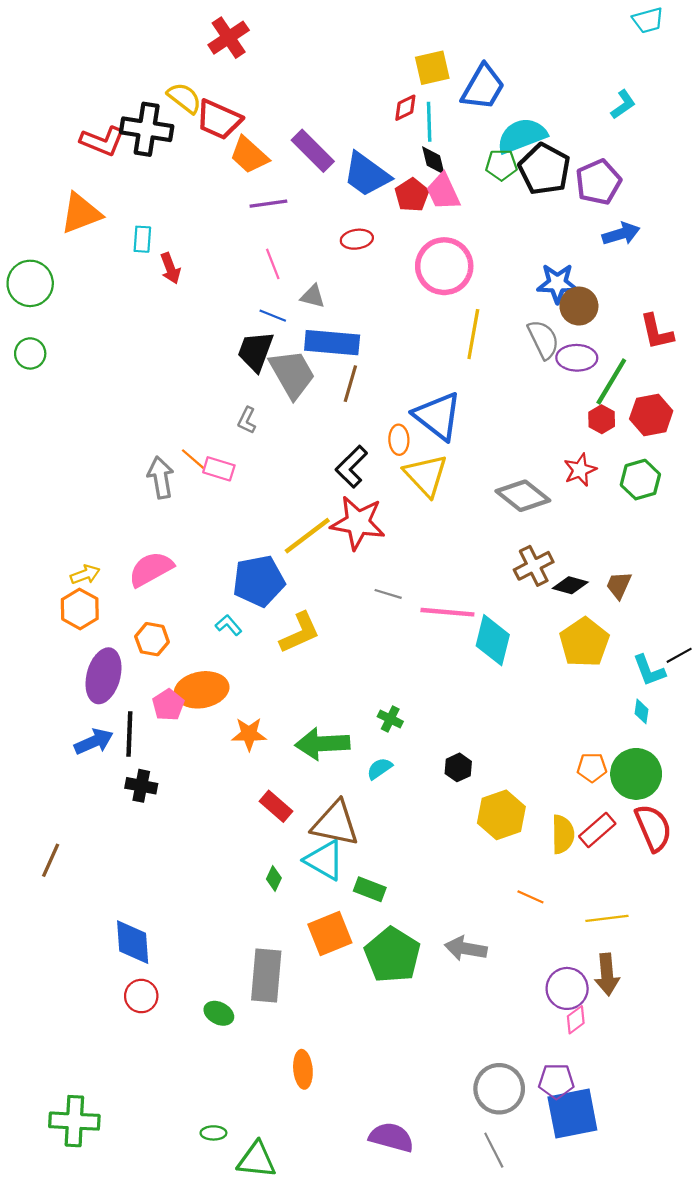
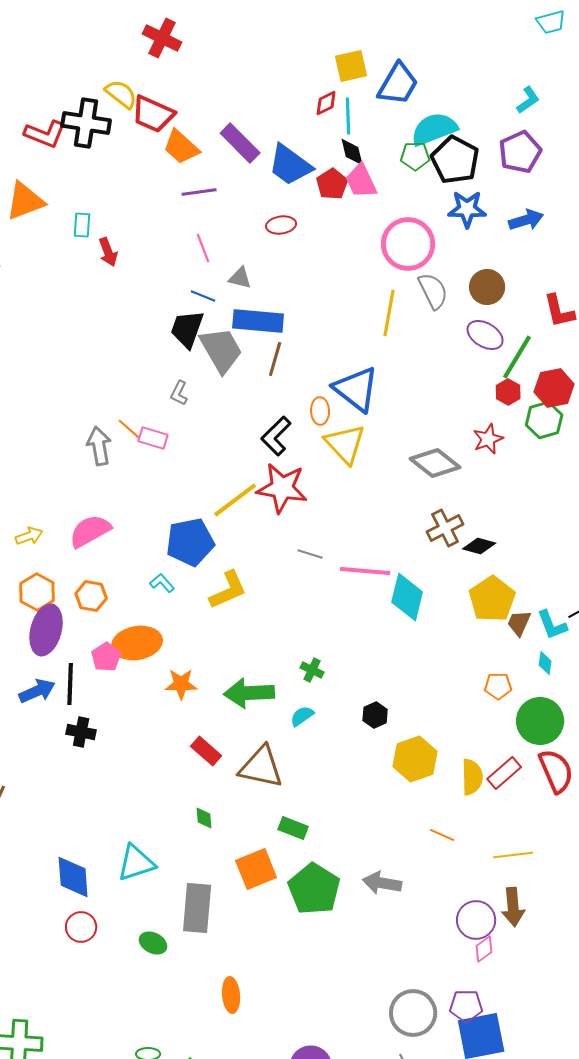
red cross: (229, 38) -> (162, 38), turned -30
purple pentagon: (598, 182) -> (520, 152), moved
pink circle: (444, 266) -> (408, 244), moved
blue star: (557, 283) -> (467, 209), moved
gray semicircle: (543, 339) -> (433, 291), moved
purple ellipse: (577, 358) -> (485, 335), turned 30
green hexagon: (640, 480) -> (544, 420), moved
brown trapezoid: (619, 585) -> (519, 623), moved
orange hexagon: (80, 609) -> (37, 592), moved
orange pentagon: (592, 767) -> (498, 686), moved
cyan triangle: (325, 860) -> (136, 863), moved, turned -48
green diamond: (274, 878) -> (204, 818), turned -30

